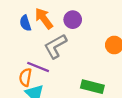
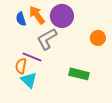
purple circle: (73, 20) -> (62, 16), size x1.5

